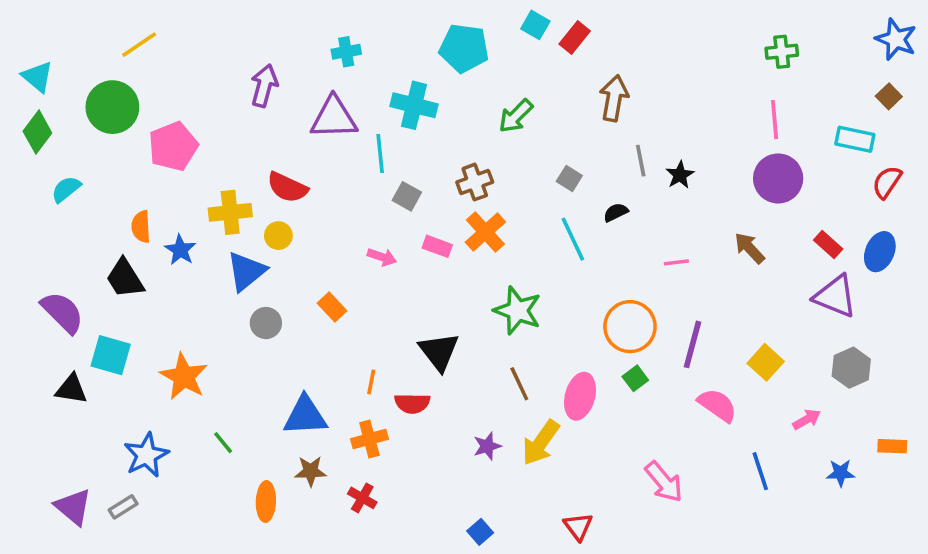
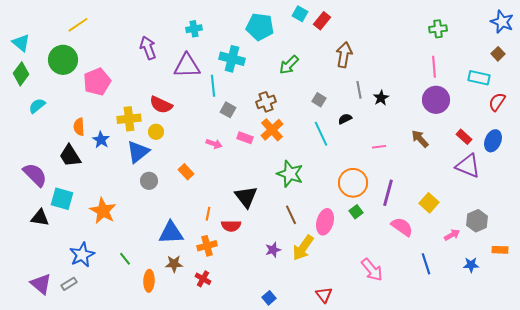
purple arrow: (264, 86) -> (148, 48), turned -35
gray hexagon: (851, 368) -> (477, 221), moved
green line: (223, 443) -> (125, 259), moved

